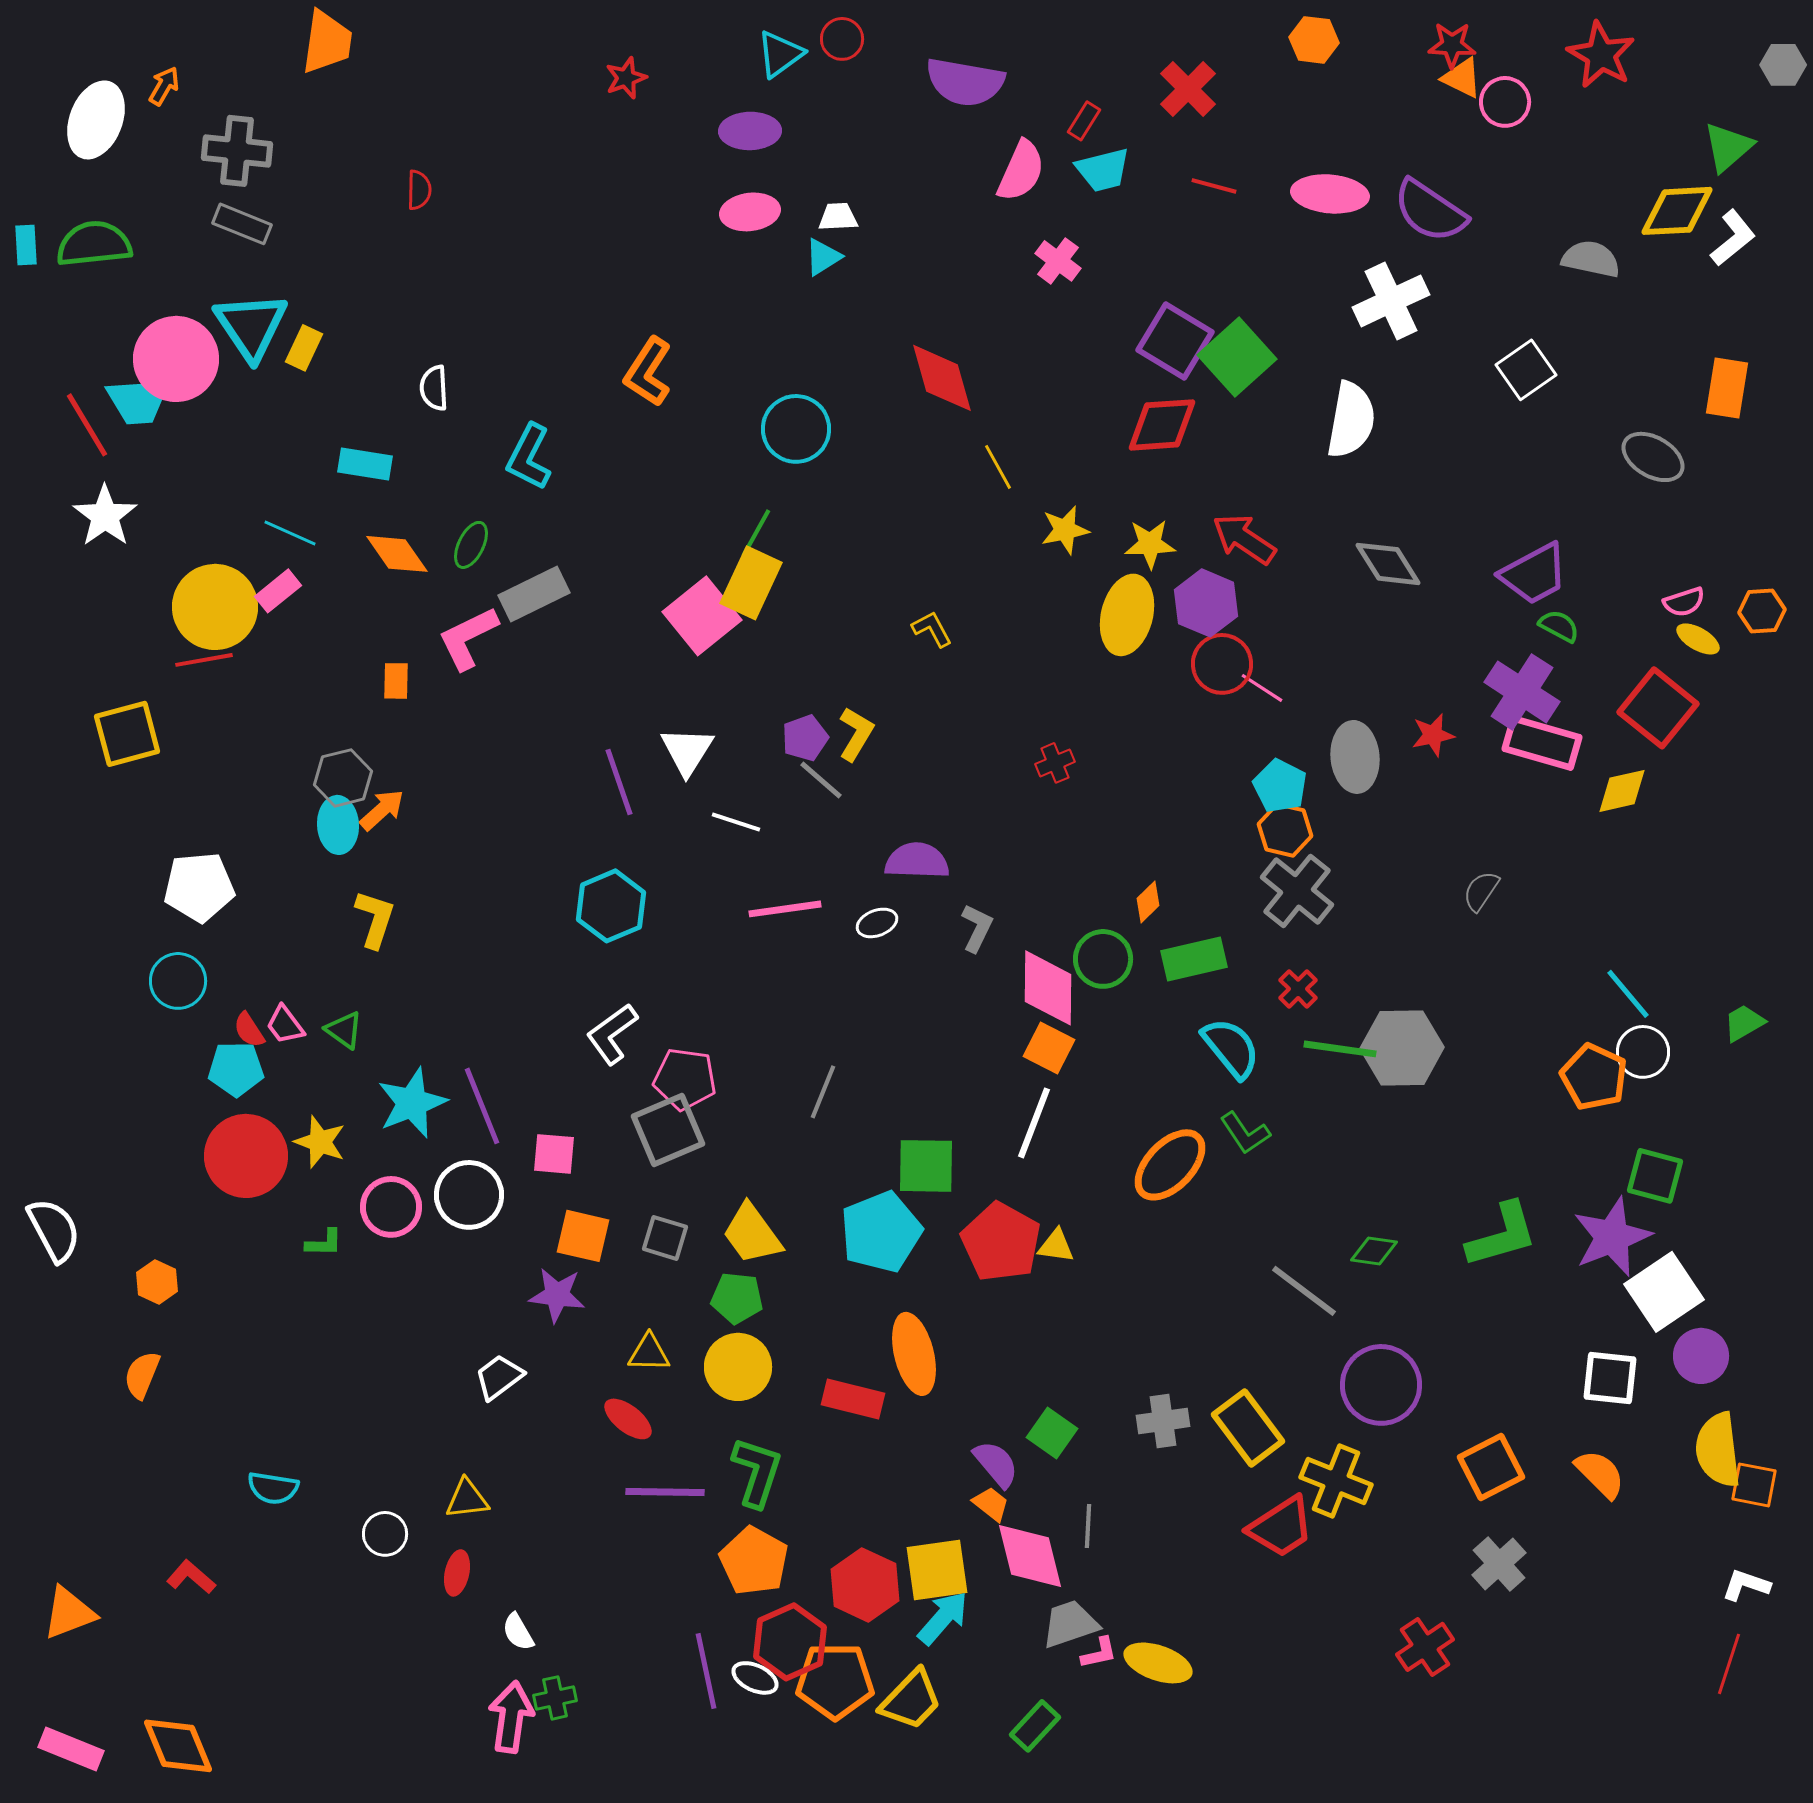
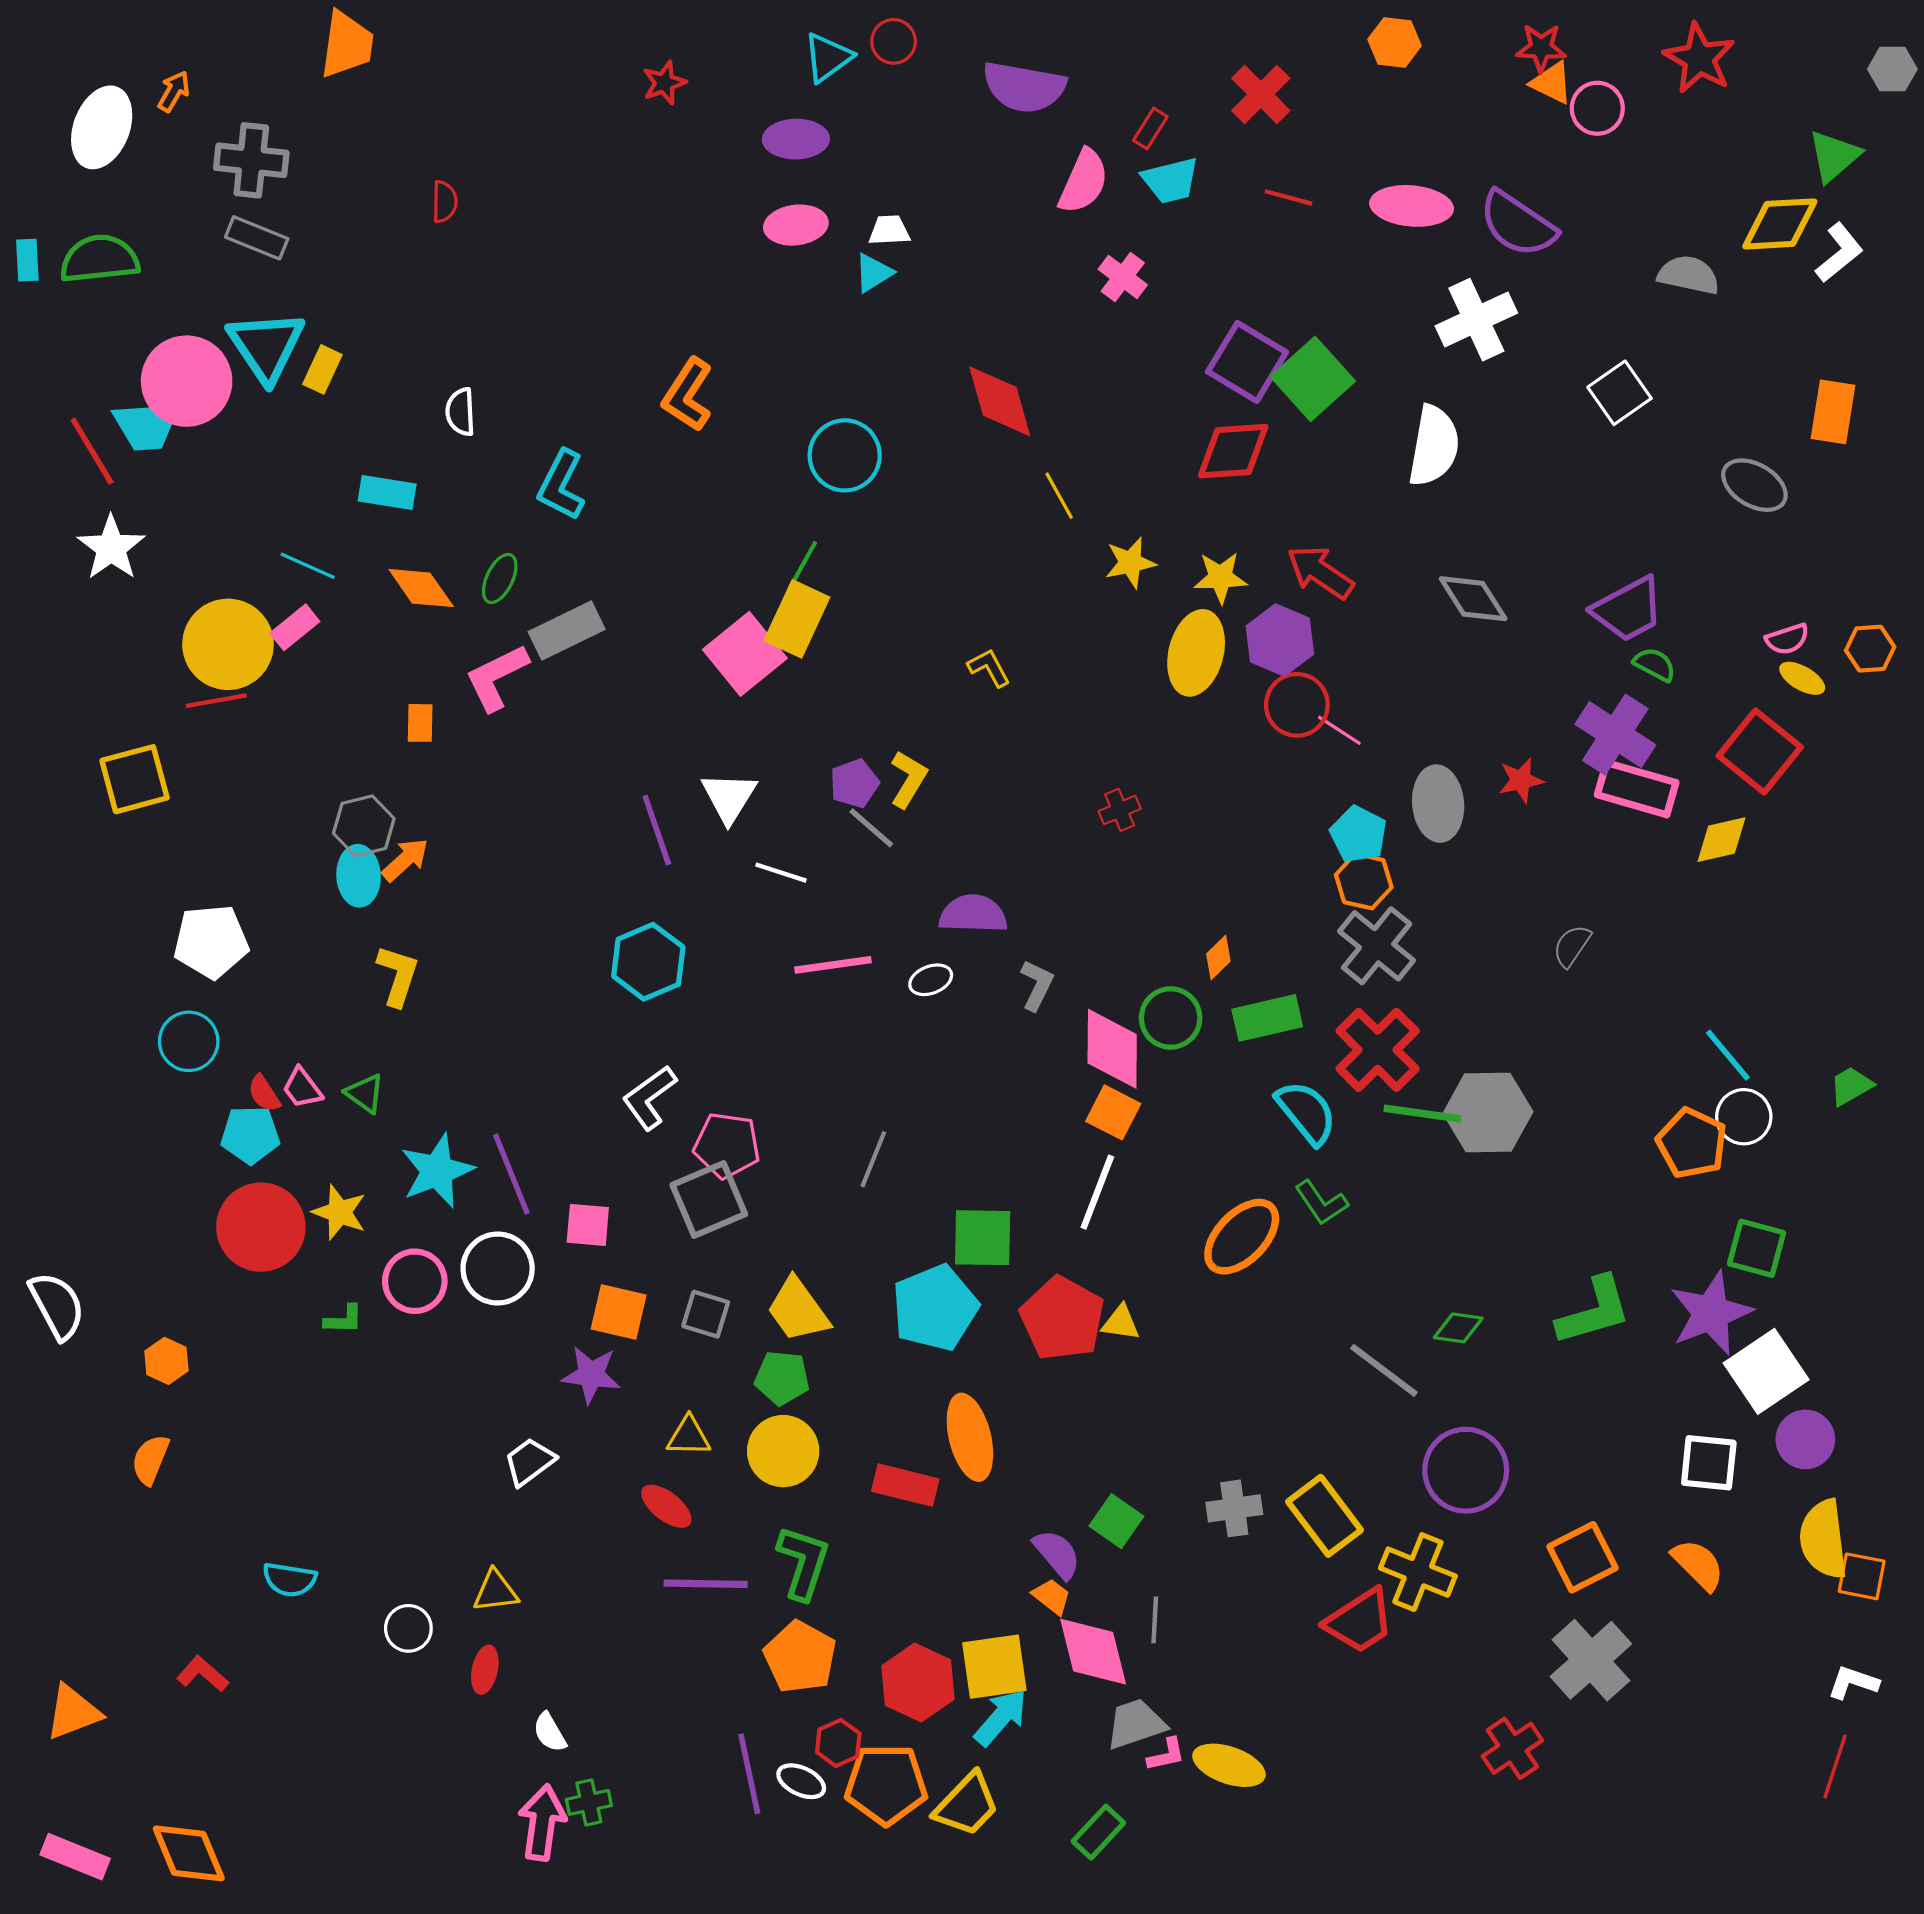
red cross: (1298, 989) -> (1378, 1050), size x2.0
gray cross: (1499, 1564) -> (1591, 1660), size x1.4
red hexagon: (790, 1642) -> (838, 1743), size x0.6

